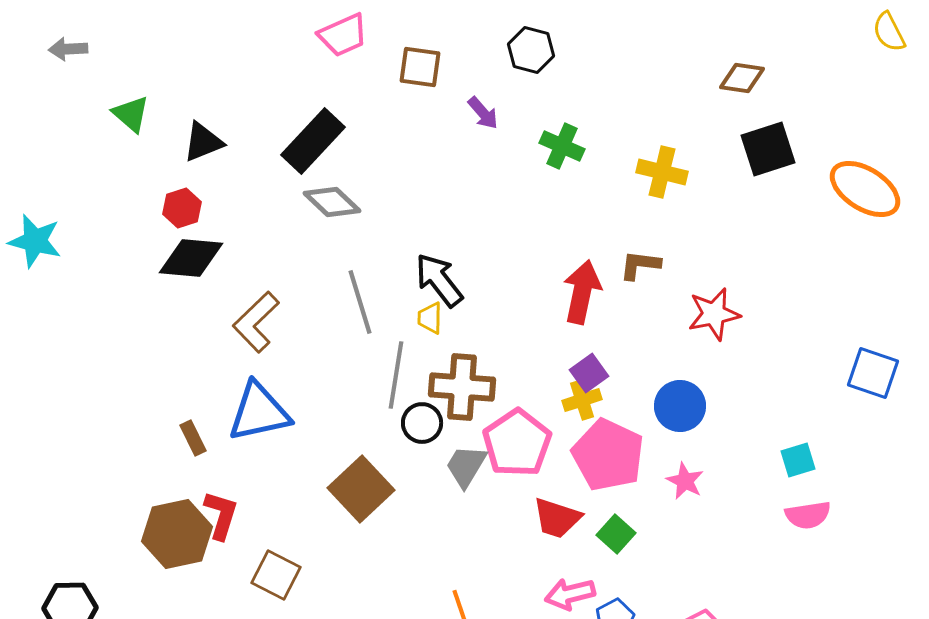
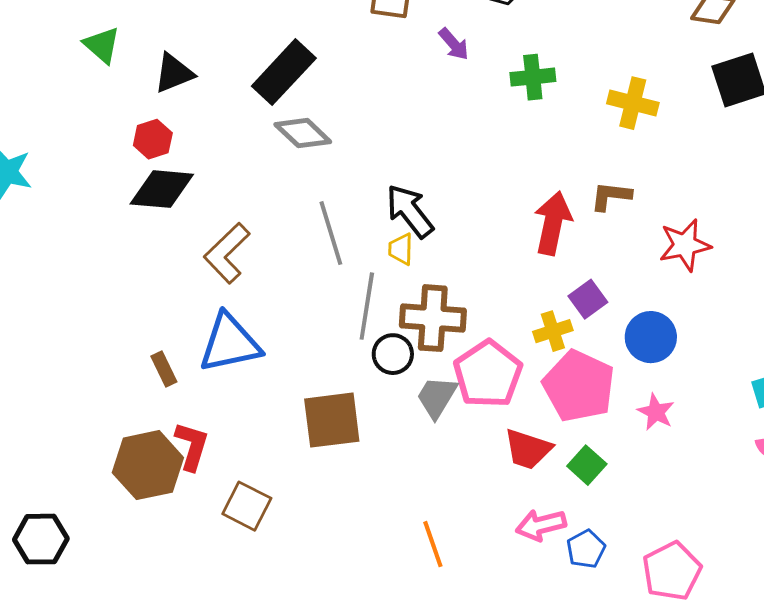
green cross: (562, 146) -> (533, 77), turned -30
purple square: (589, 373) -> (588, 299), moved
brown square: (361, 489) -> (332, 420), turned 36

